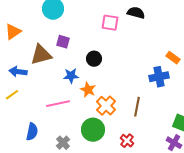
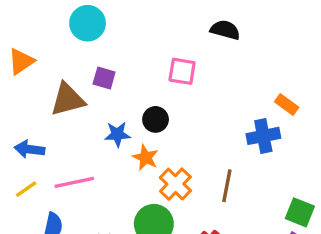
pink square: (110, 23) -> (182, 71), moved
black circle: (94, 59) -> (156, 119), moved
blue arrow: (18, 72) -> (29, 149), moved
yellow line: (12, 95) -> (26, 189), moved
pink line: (58, 104) -> (74, 182), moved

